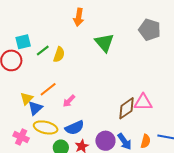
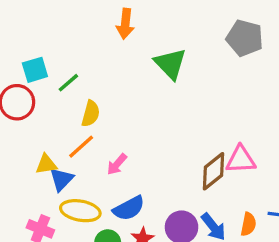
yellow semicircle: (59, 54) -> (91, 114), moved
yellow triangle: (27, 99) -> (46, 164), turned 40

